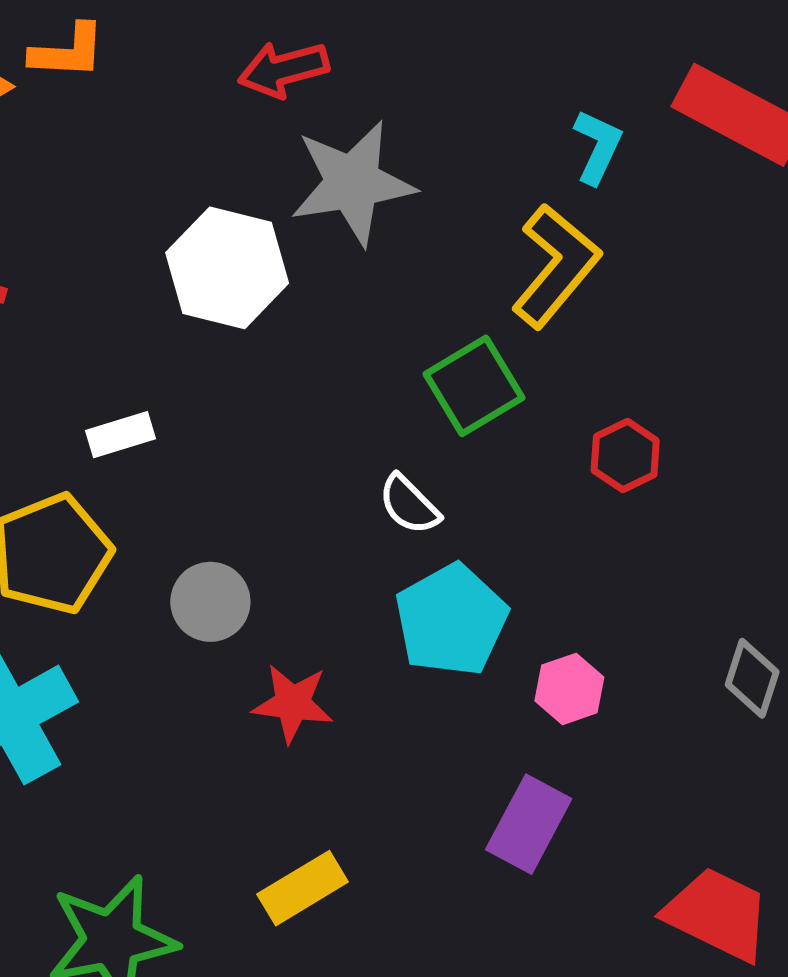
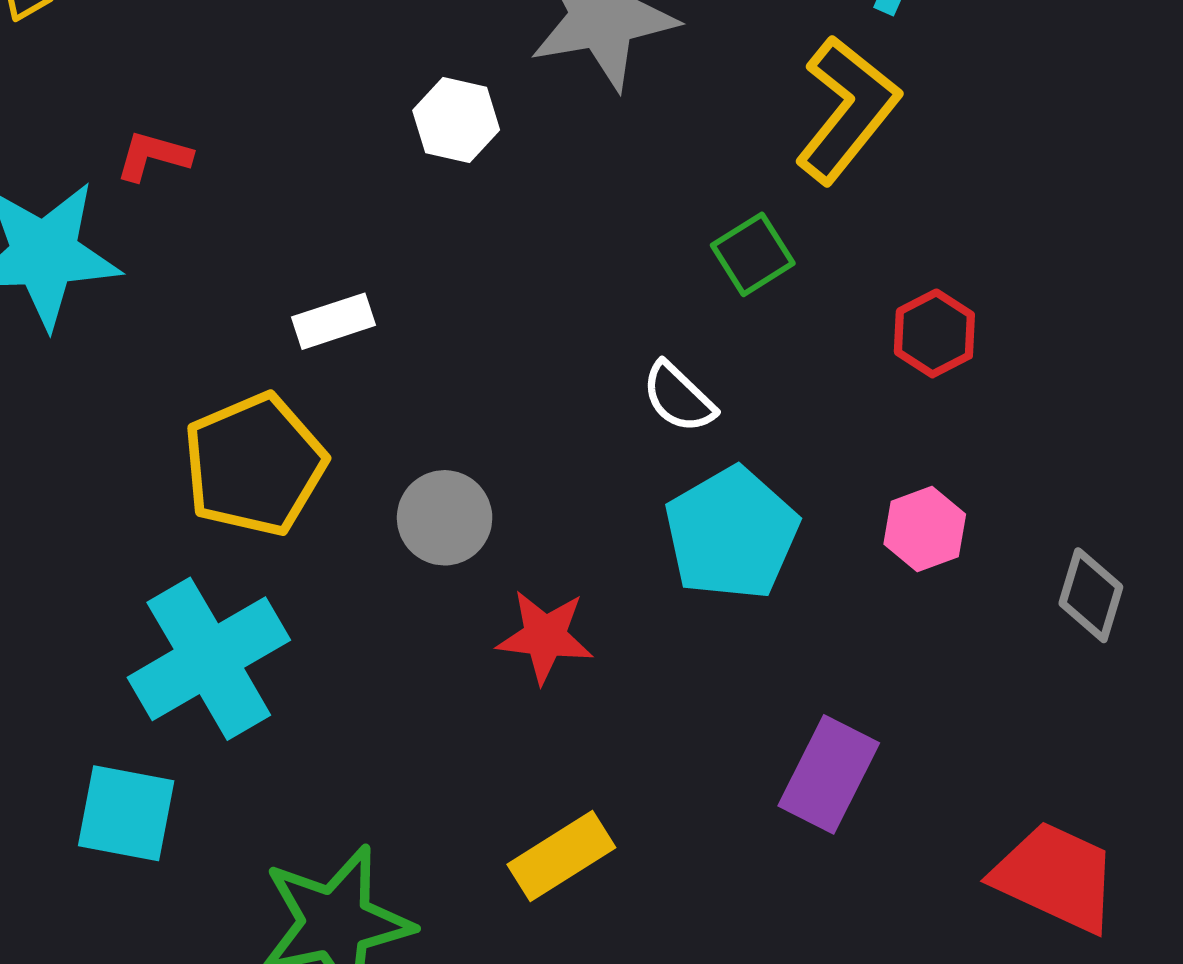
white hexagon: (227, 268) -> (456, 120), size x0.6
green square: (474, 386) -> (753, 254), size x0.7
pink hexagon: (569, 689) -> (925, 529), moved

